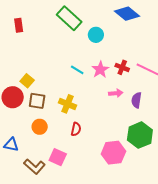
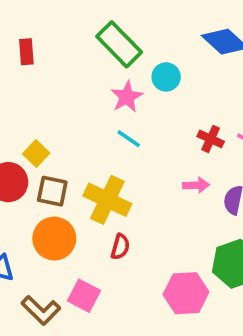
pink star: (100, 70) -> (127, 97), moved
yellow cross: (68, 104) -> (107, 200), size x1.4
orange circle: (40, 127) -> (54, 239), size x1.5

